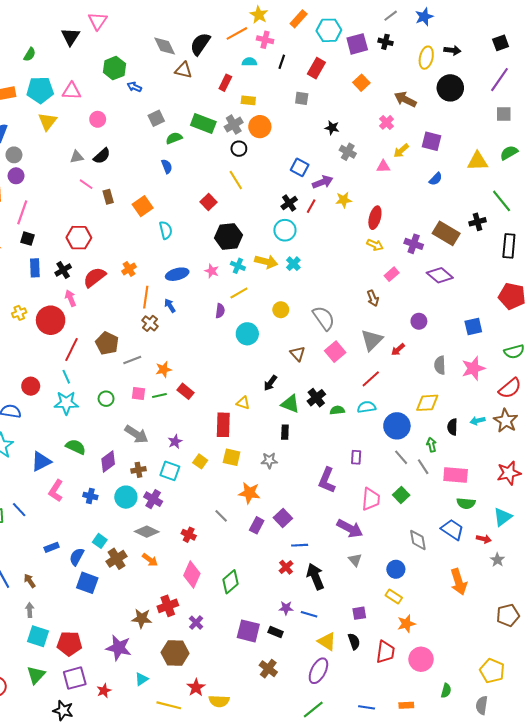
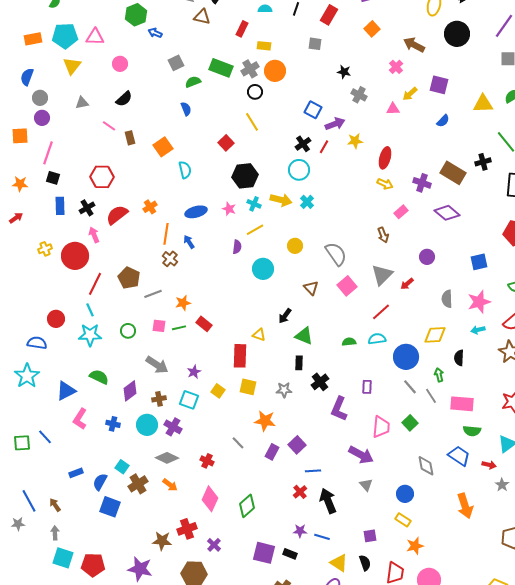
gray triangle: (77, 157) -> (82, 103), moved
black cross: (316, 398) -> (320, 382), moved
cyan arrow: (478, 421) -> (478, 330), moved

